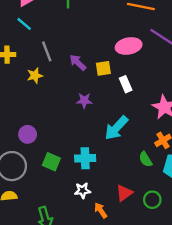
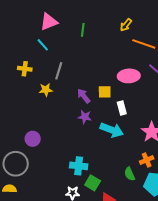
gray line: (47, 51) -> (59, 71), turned 30
purple arrow: (78, 62) -> (84, 96), moved
cyan arrow: (116, 128) -> (112, 130), moved, turned -120
green square: (51, 162) -> (93, 183), moved

